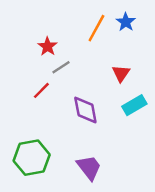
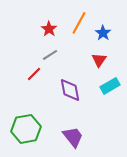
blue star: (126, 22) -> (103, 33), moved
red star: (48, 46) -> (49, 29), moved

